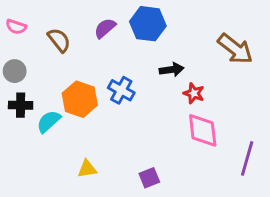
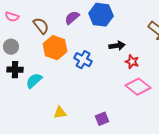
orange hexagon: (80, 99) -> (55, 48), moved
pink diamond: (203, 130) -> (138, 87), turned -45

